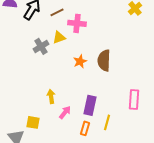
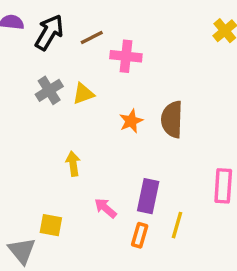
yellow triangle: (59, 37) -> (83, 94), moved
gray cross: (41, 46) -> (49, 90), moved
yellow arrow: (51, 96) -> (73, 164), moved
pink arrow: (65, 112) -> (105, 208), turned -88

